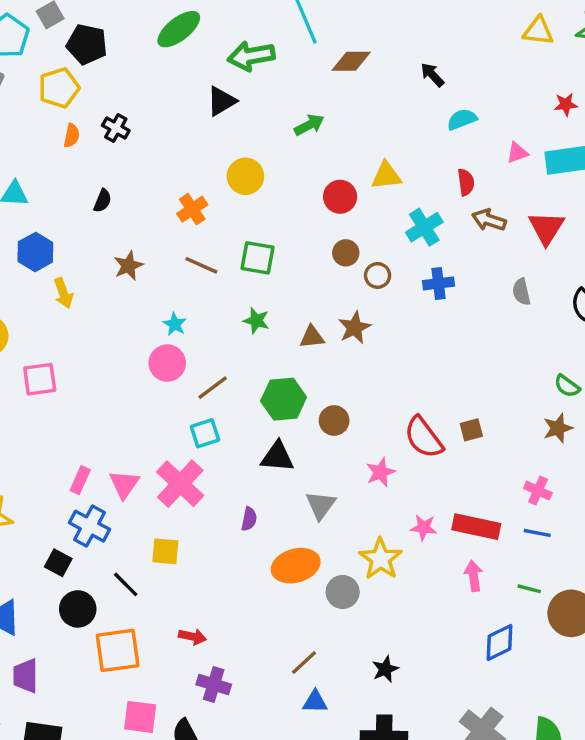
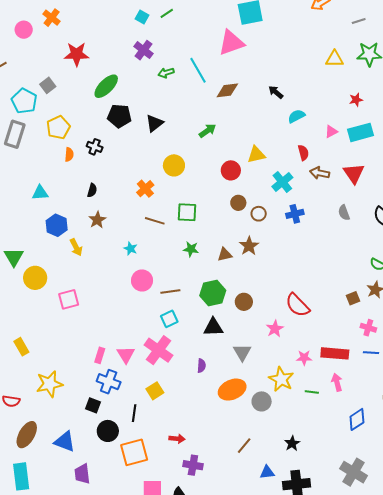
green ellipse: (179, 29) -> (106, 86), moved
black pentagon: (87, 44) -> (119, 116), moved
green arrow: (251, 56) -> (166, 73), moved, size x0.6
brown star: (128, 266) -> (97, 220), moved
cyan star: (175, 324) -> (131, 249), moved
brown line: (213, 388) -> (170, 292), turned 36
brown square: (471, 430) -> (353, 298), moved
yellow square: (165, 551) -> (155, 391), turned -30
black line: (126, 584) -> (134, 413), turned 60
green line: (529, 589) -> (312, 392), moved
blue triangle: (315, 702) -> (267, 472), moved

